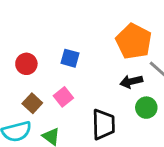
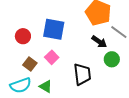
blue square: (70, 58) -> (54, 29), size x1.6
black arrow: (131, 82) -> (99, 42), turned -126

